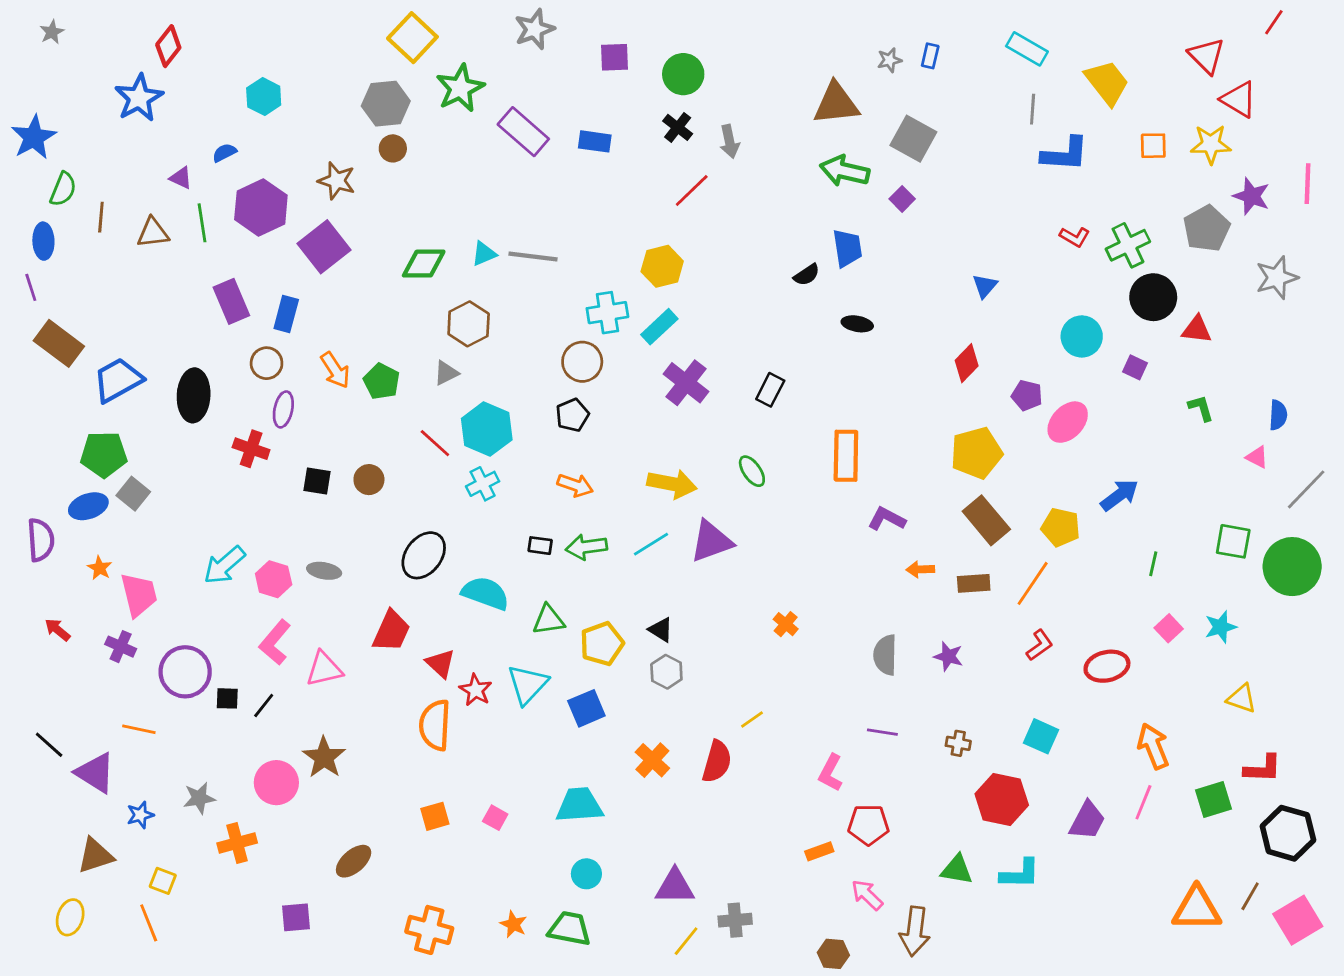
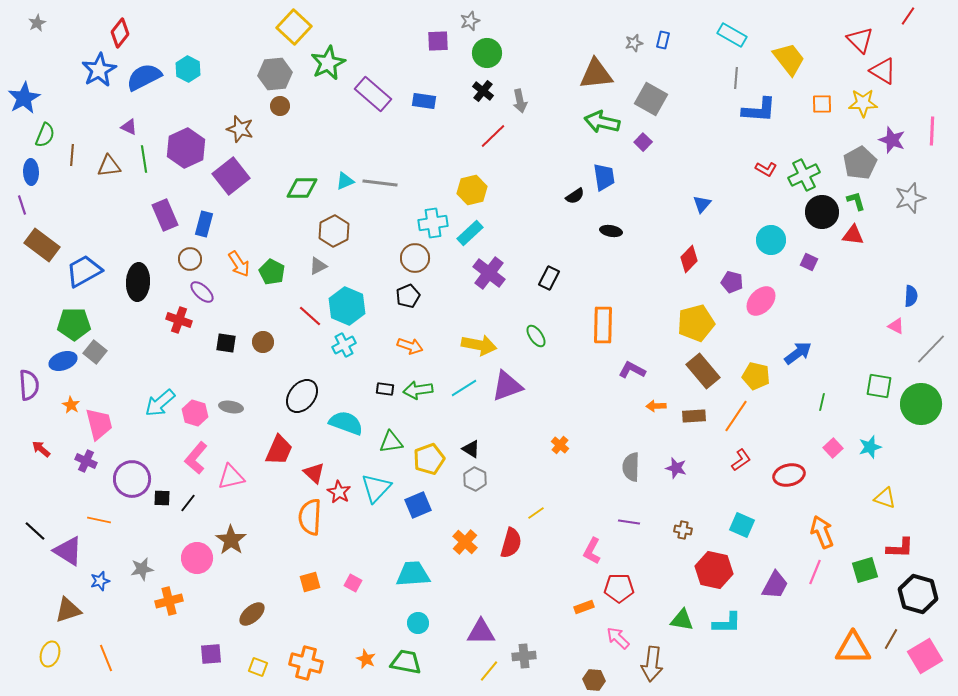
gray star: (535, 29) -> (470, 21), moved, size x0.7
blue semicircle: (224, 153) -> (144, 77), moved, size x2.0
green L-shape: (1201, 408) -> (856, 201), moved
purple ellipse: (283, 409) -> (202, 292), turned -60
yellow square: (163, 881) -> (258, 667), moved

